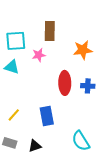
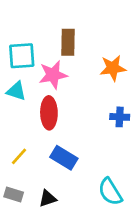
pink star: (39, 55) -> (53, 75), size x1.5
red ellipse: (65, 83) -> (49, 113), moved
blue rectangle: (47, 116) -> (64, 158), turned -48

